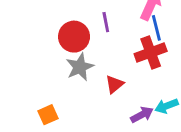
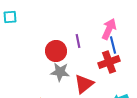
gray star: (80, 67) -> (60, 72), turned 30
red triangle: (114, 84) -> (84, 84), size x1.5

